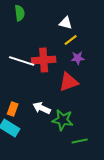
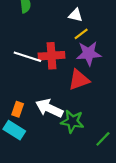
purple star: (78, 58) -> (89, 53), size x1.6
white arrow: (42, 108) -> (49, 108), size x1.4
green line: (80, 141) -> (103, 139), moved, turned -35

